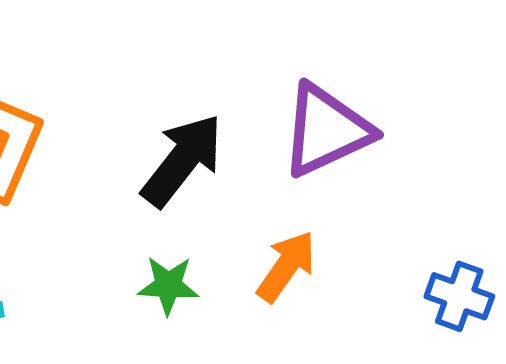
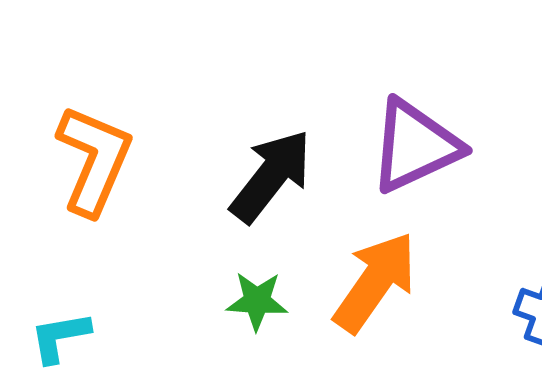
orange arrow: (286, 266) -> (375, 282), size x1.4

